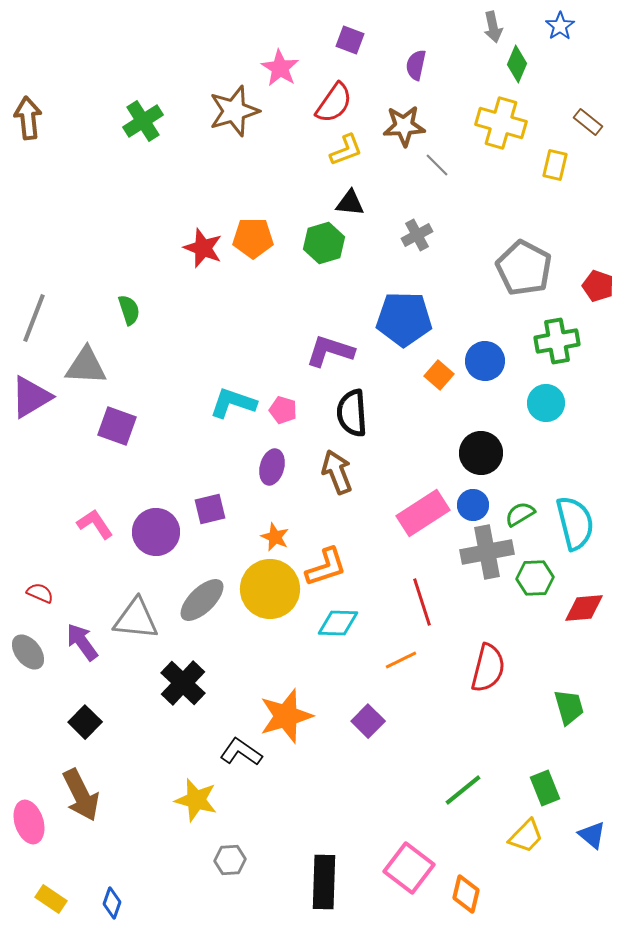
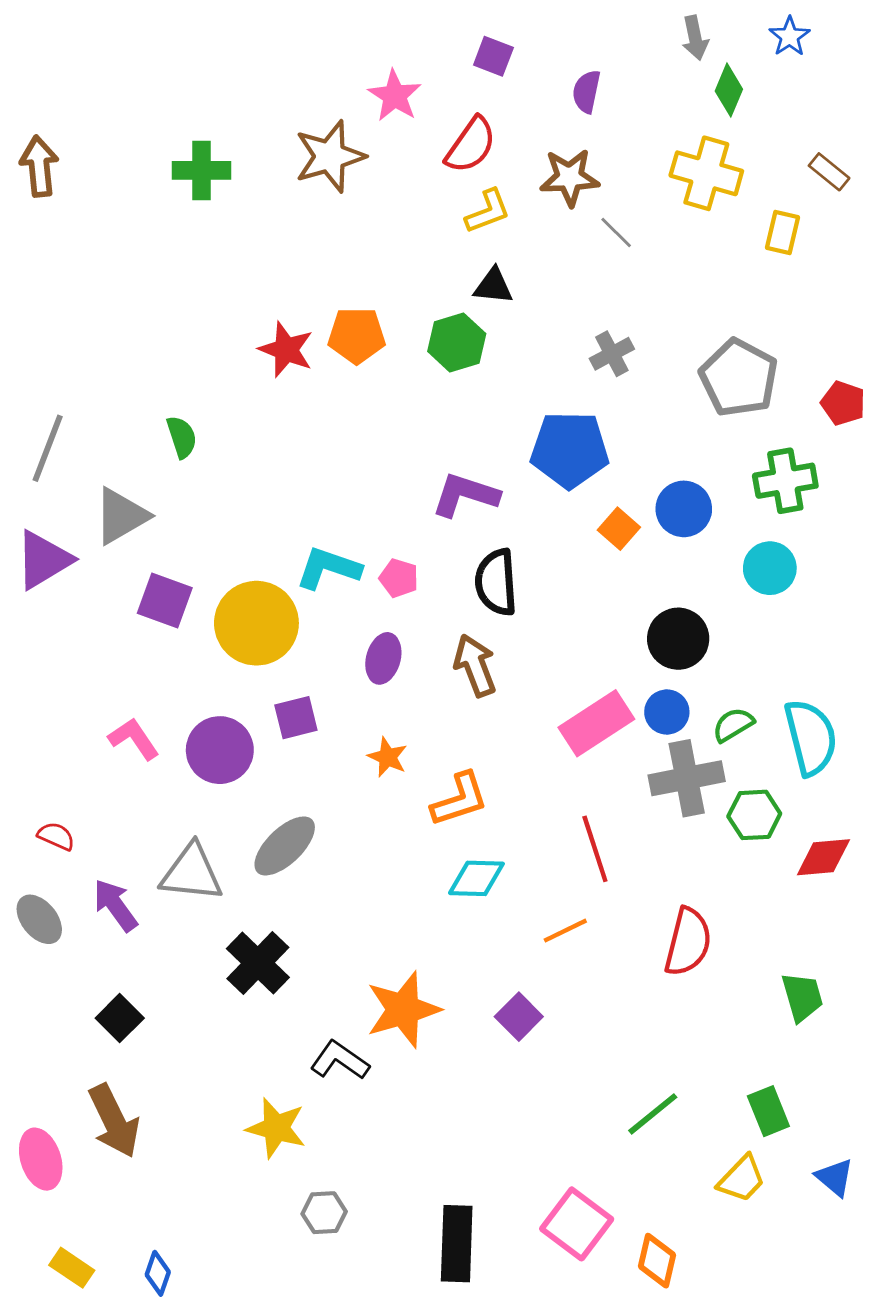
green cross: (143, 121) -> (201, 170), turned 33
gray cross: (417, 235) -> (612, 354), moved
gray triangle: (86, 366) -> (121, 516), turned -33
yellow circle: (270, 589) -> (256, 623), moved

